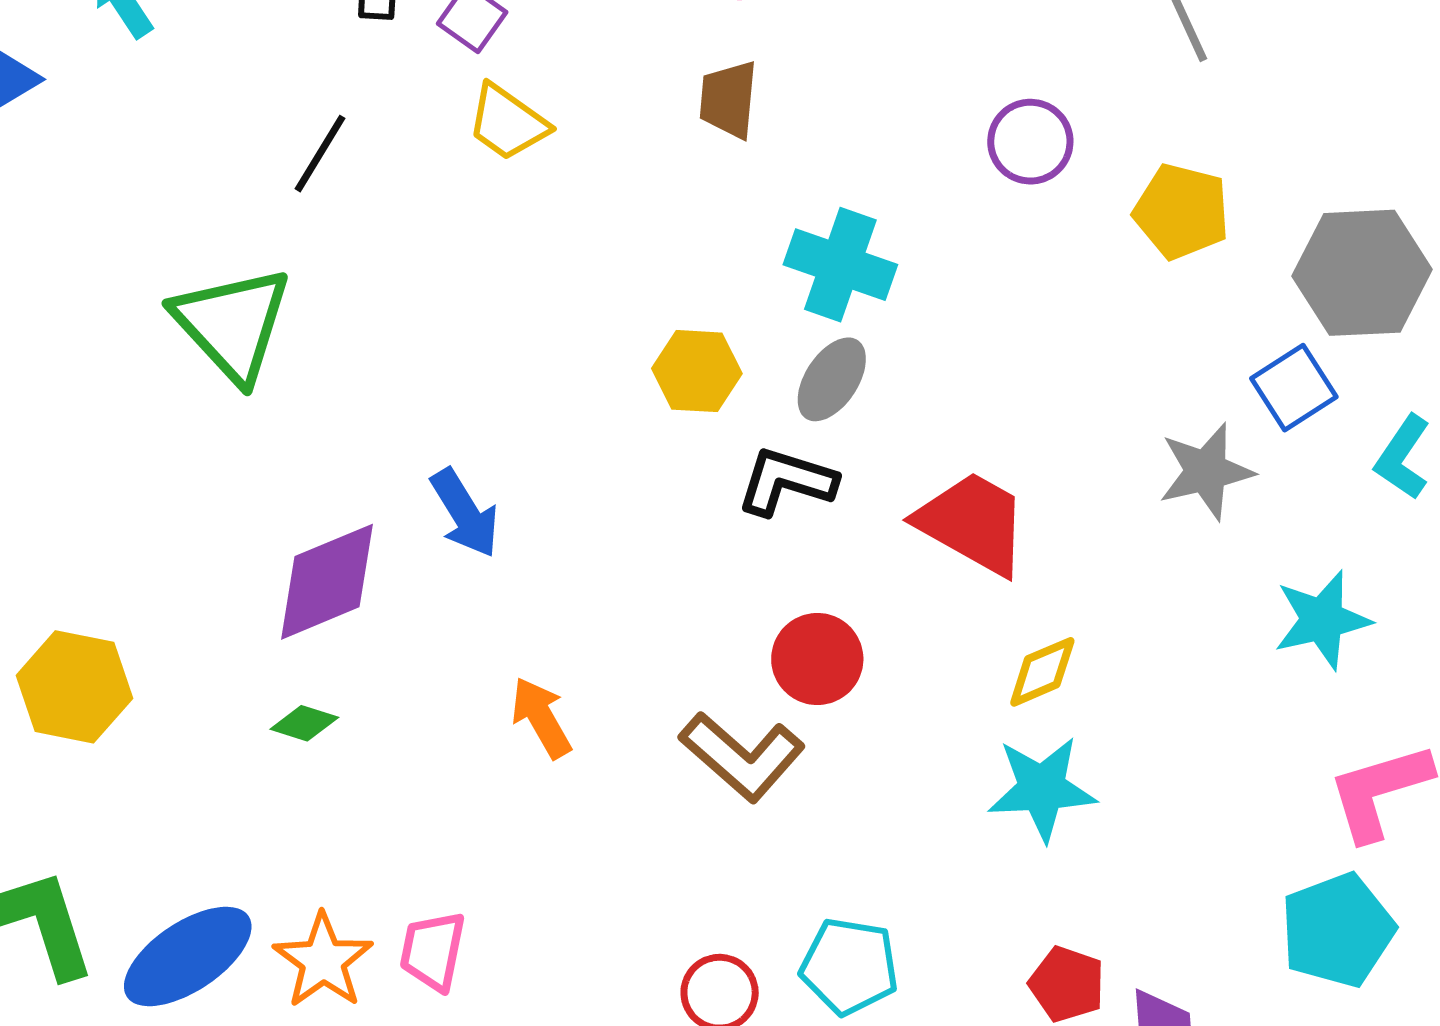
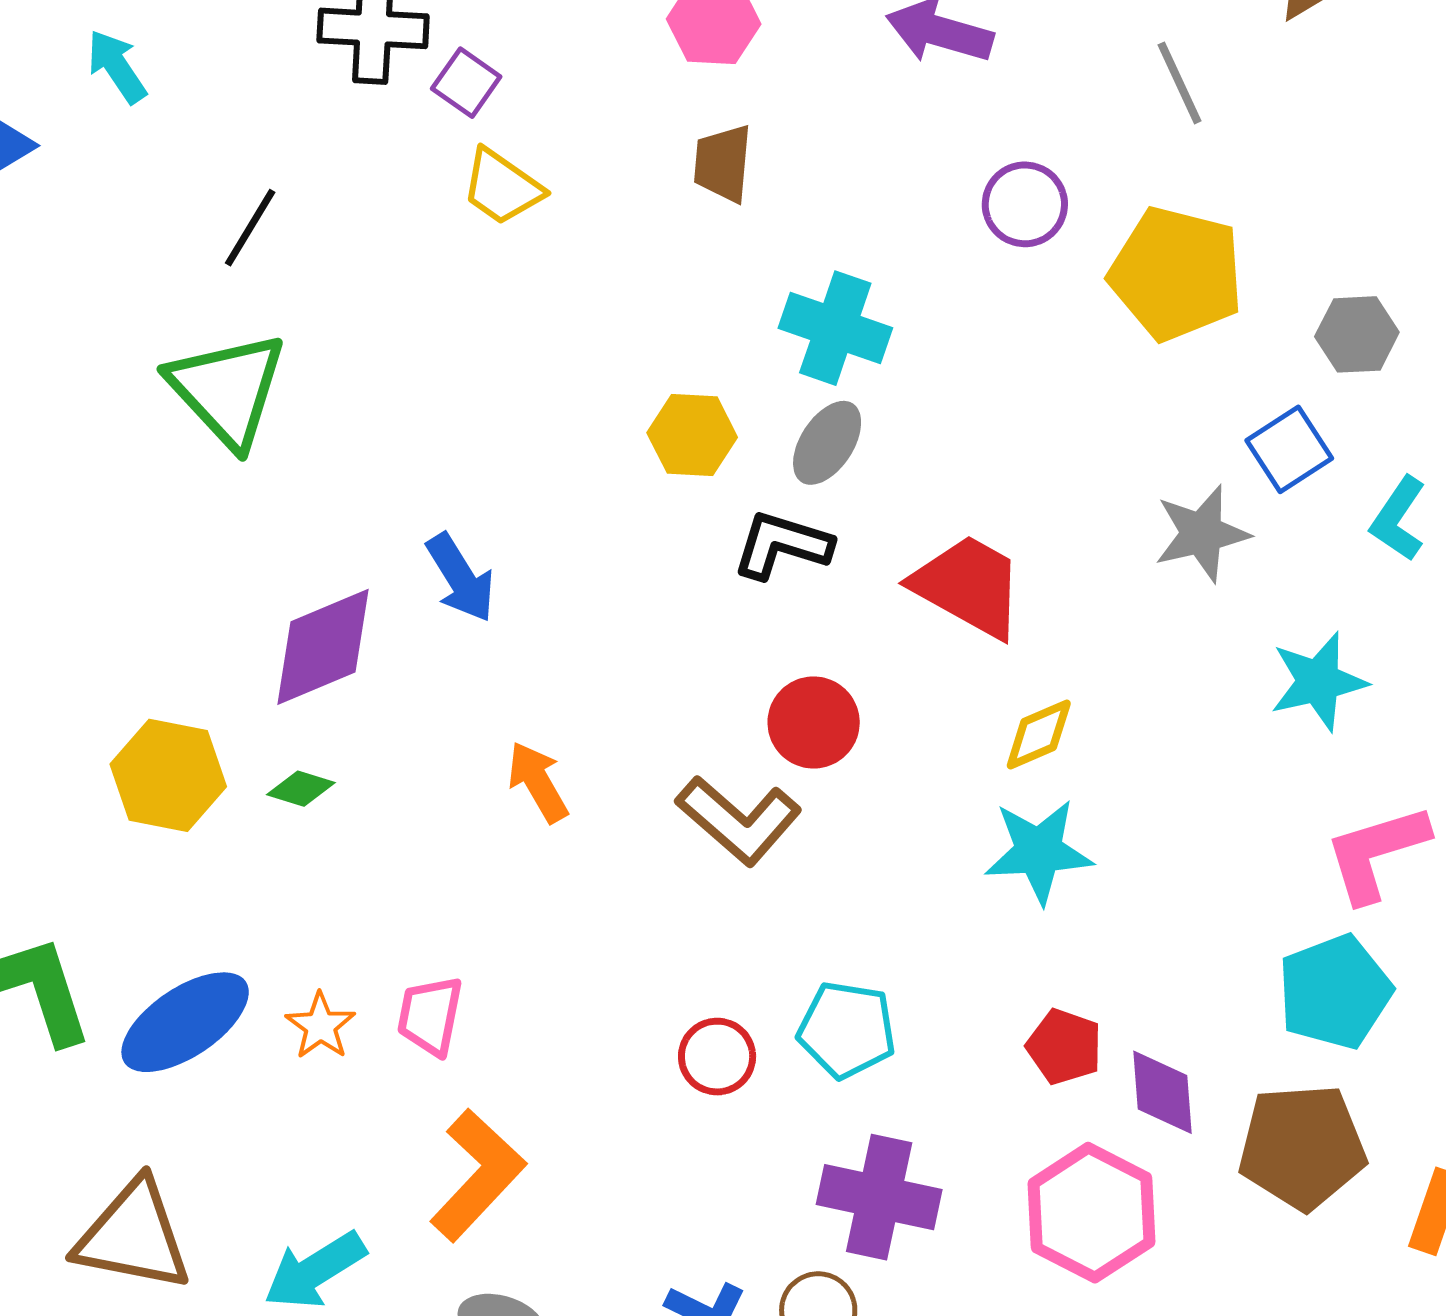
black line: (320, 154) -> (250, 228), moved
yellow pentagon: (1182, 211) -> (1176, 274), size x1.4
gray hexagon: (1362, 273) -> (1357, 334), size x0.6
yellow hexagon: (74, 687) -> (168, 775), moved
orange star: (323, 961) -> (320, 1026), size x0.7

